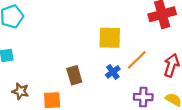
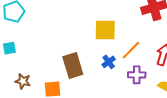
brown rectangle: (74, 75) -> (73, 65), size x1.4
purple cross: (143, 97) -> (137, 75), moved

